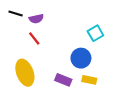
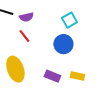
cyan square: (95, 33) -> (69, 20), moved
blue circle: (81, 58) -> (63, 44), moved

